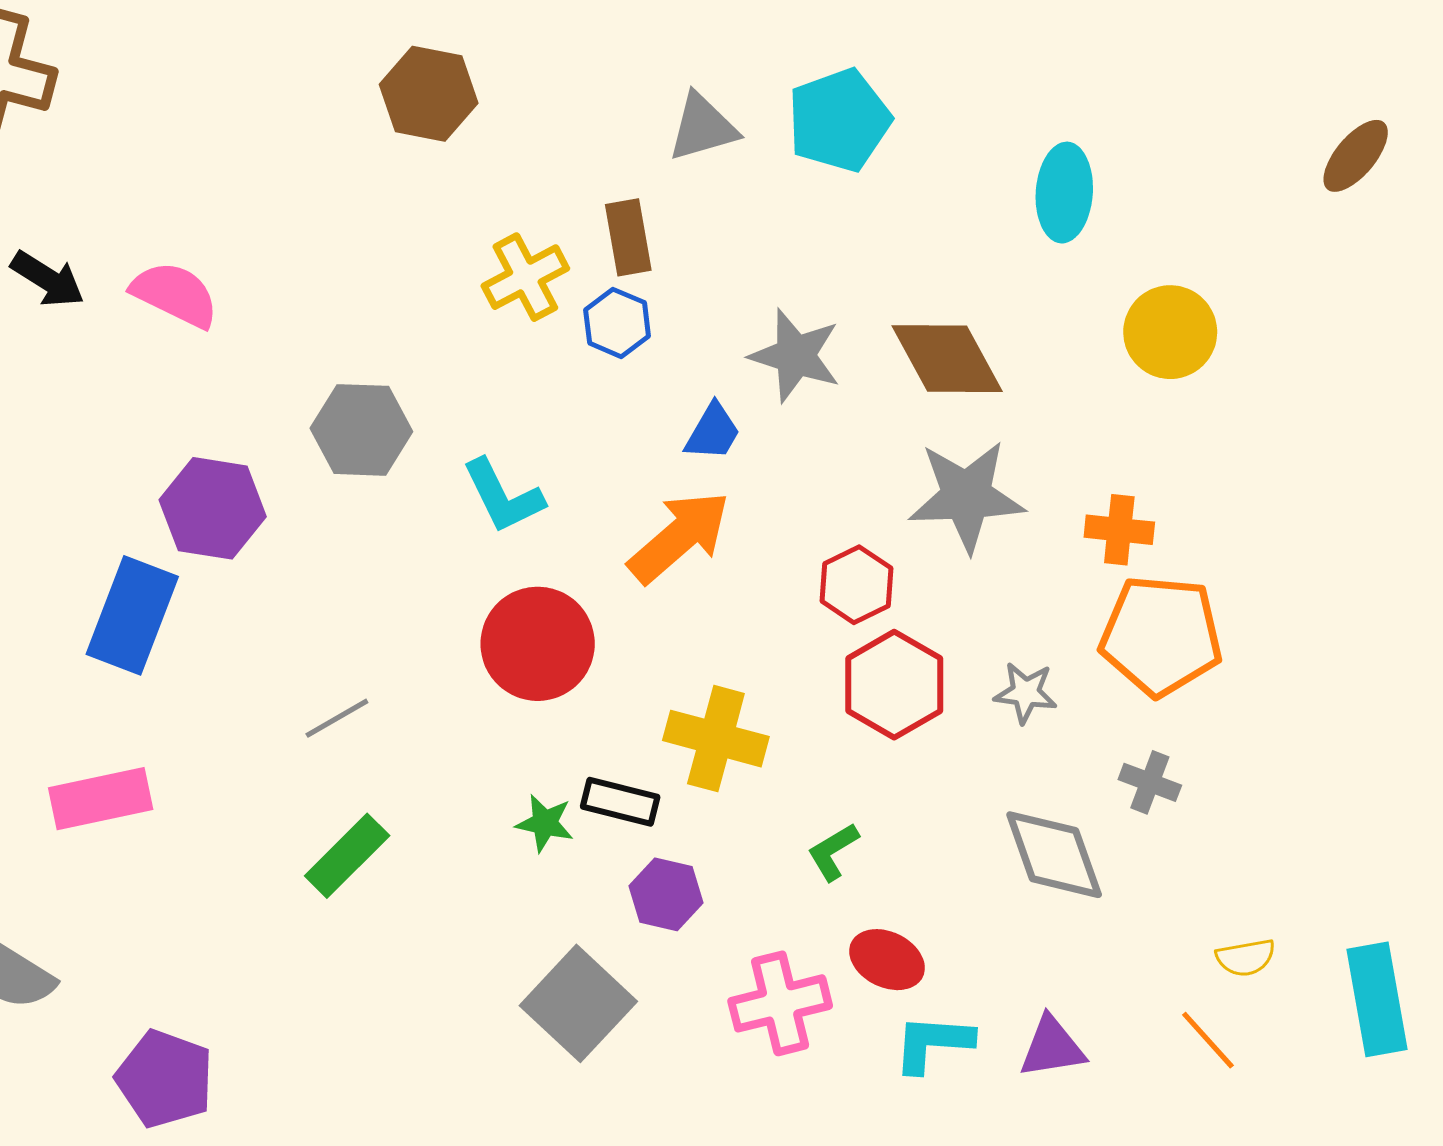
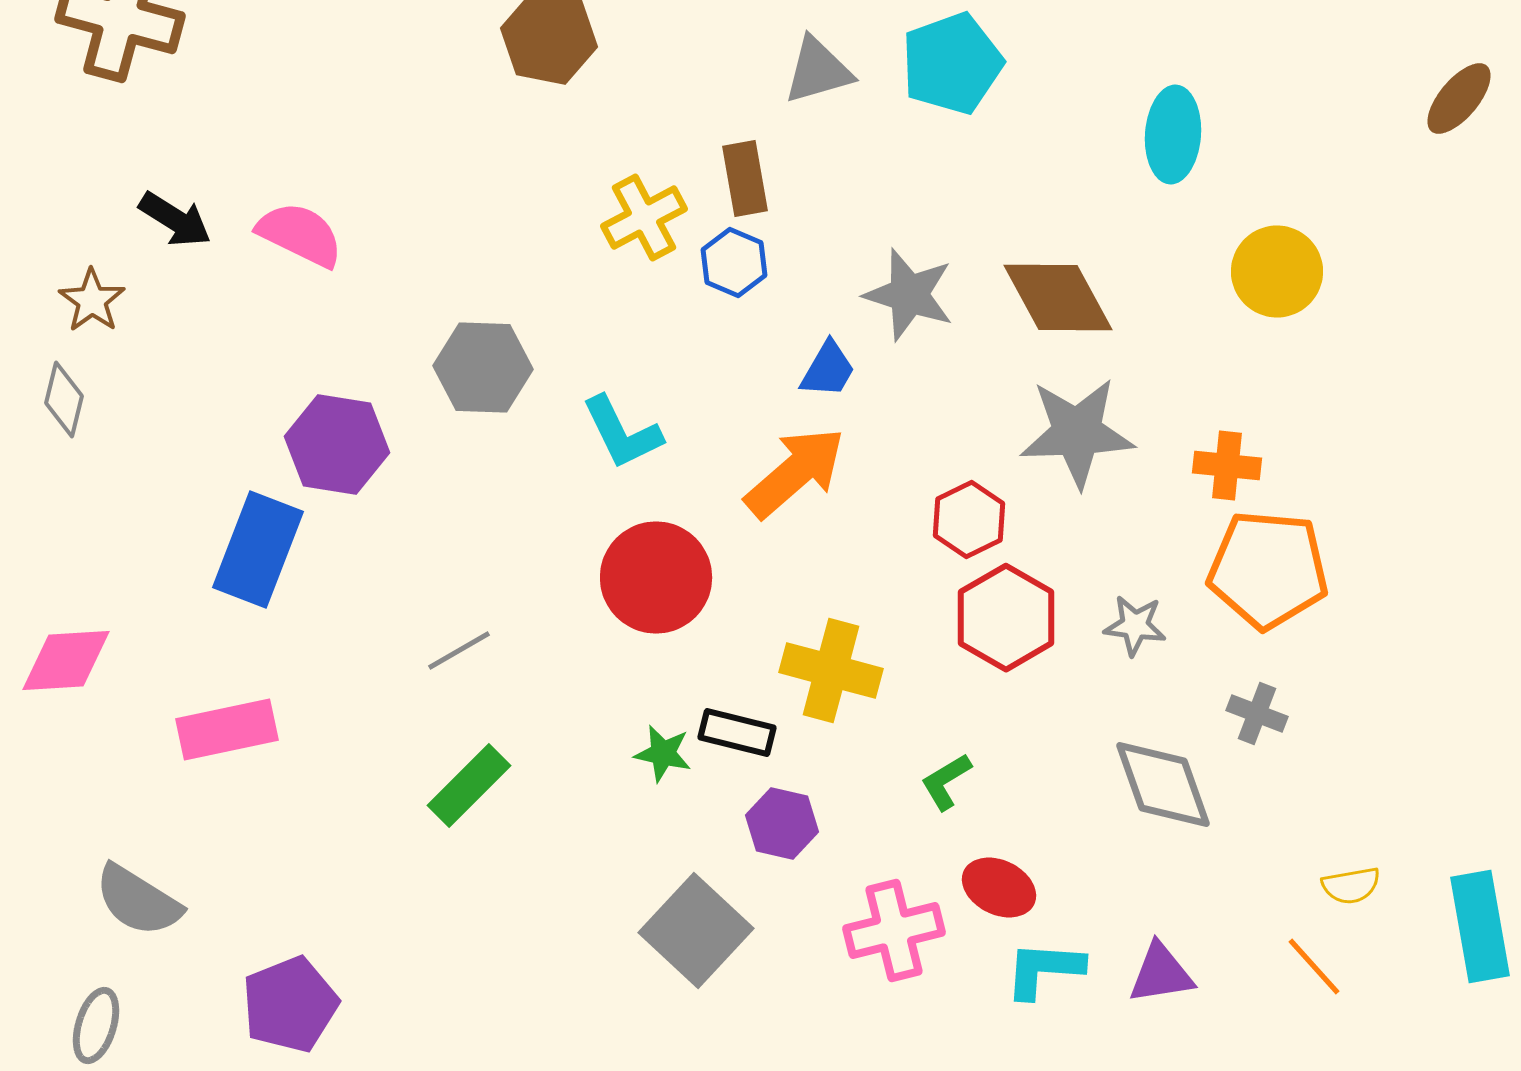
purple pentagon: (165, 1079) -> (290, 1004), turned 30

